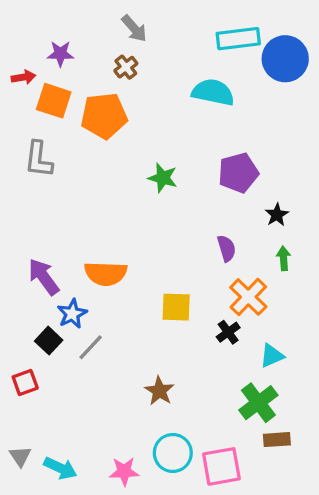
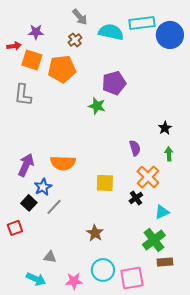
cyan semicircle: (213, 92) -> (111, 32), moved
purple pentagon: (238, 173) -> (114, 83), moved
purple arrow: (44, 277) -> (26, 165), turned 60
gray triangle: (20, 456) -> (50, 257), moved, turned -48

